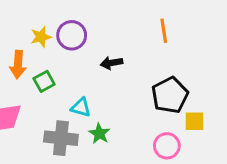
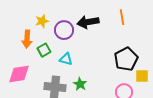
purple circle: (72, 35) -> (64, 30), moved
black arrow: (112, 63) -> (88, 22), moved, size x1.5
cyan triangle: (81, 107) -> (66, 59), moved

